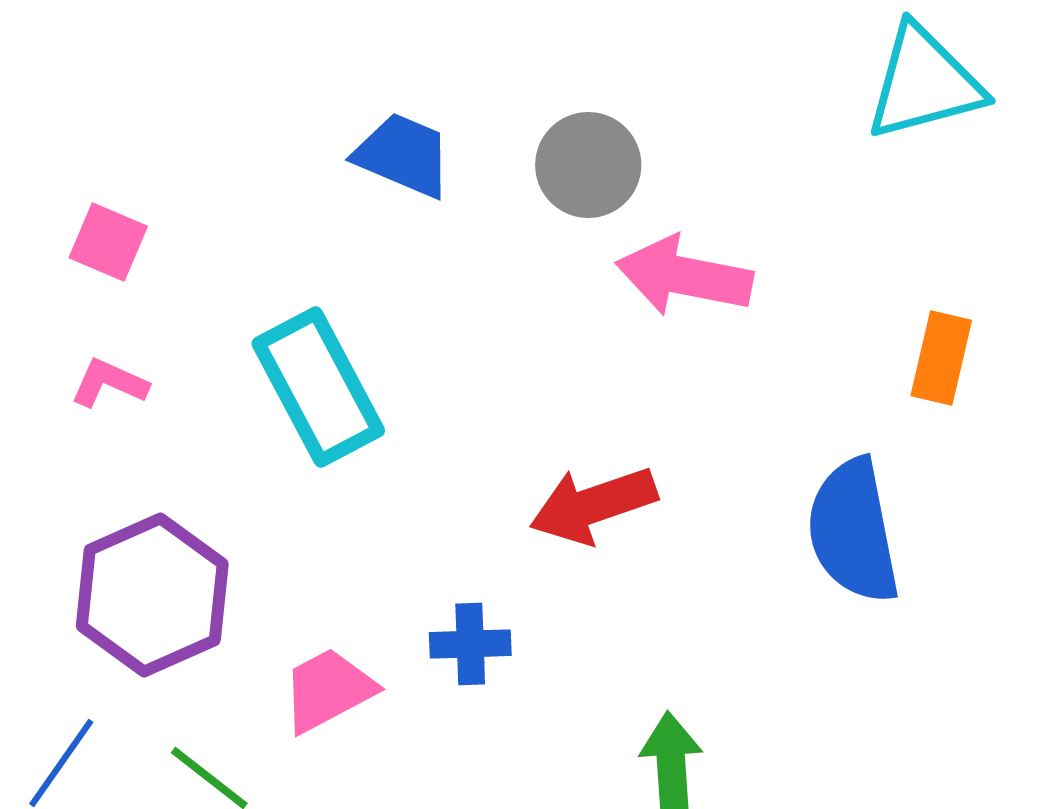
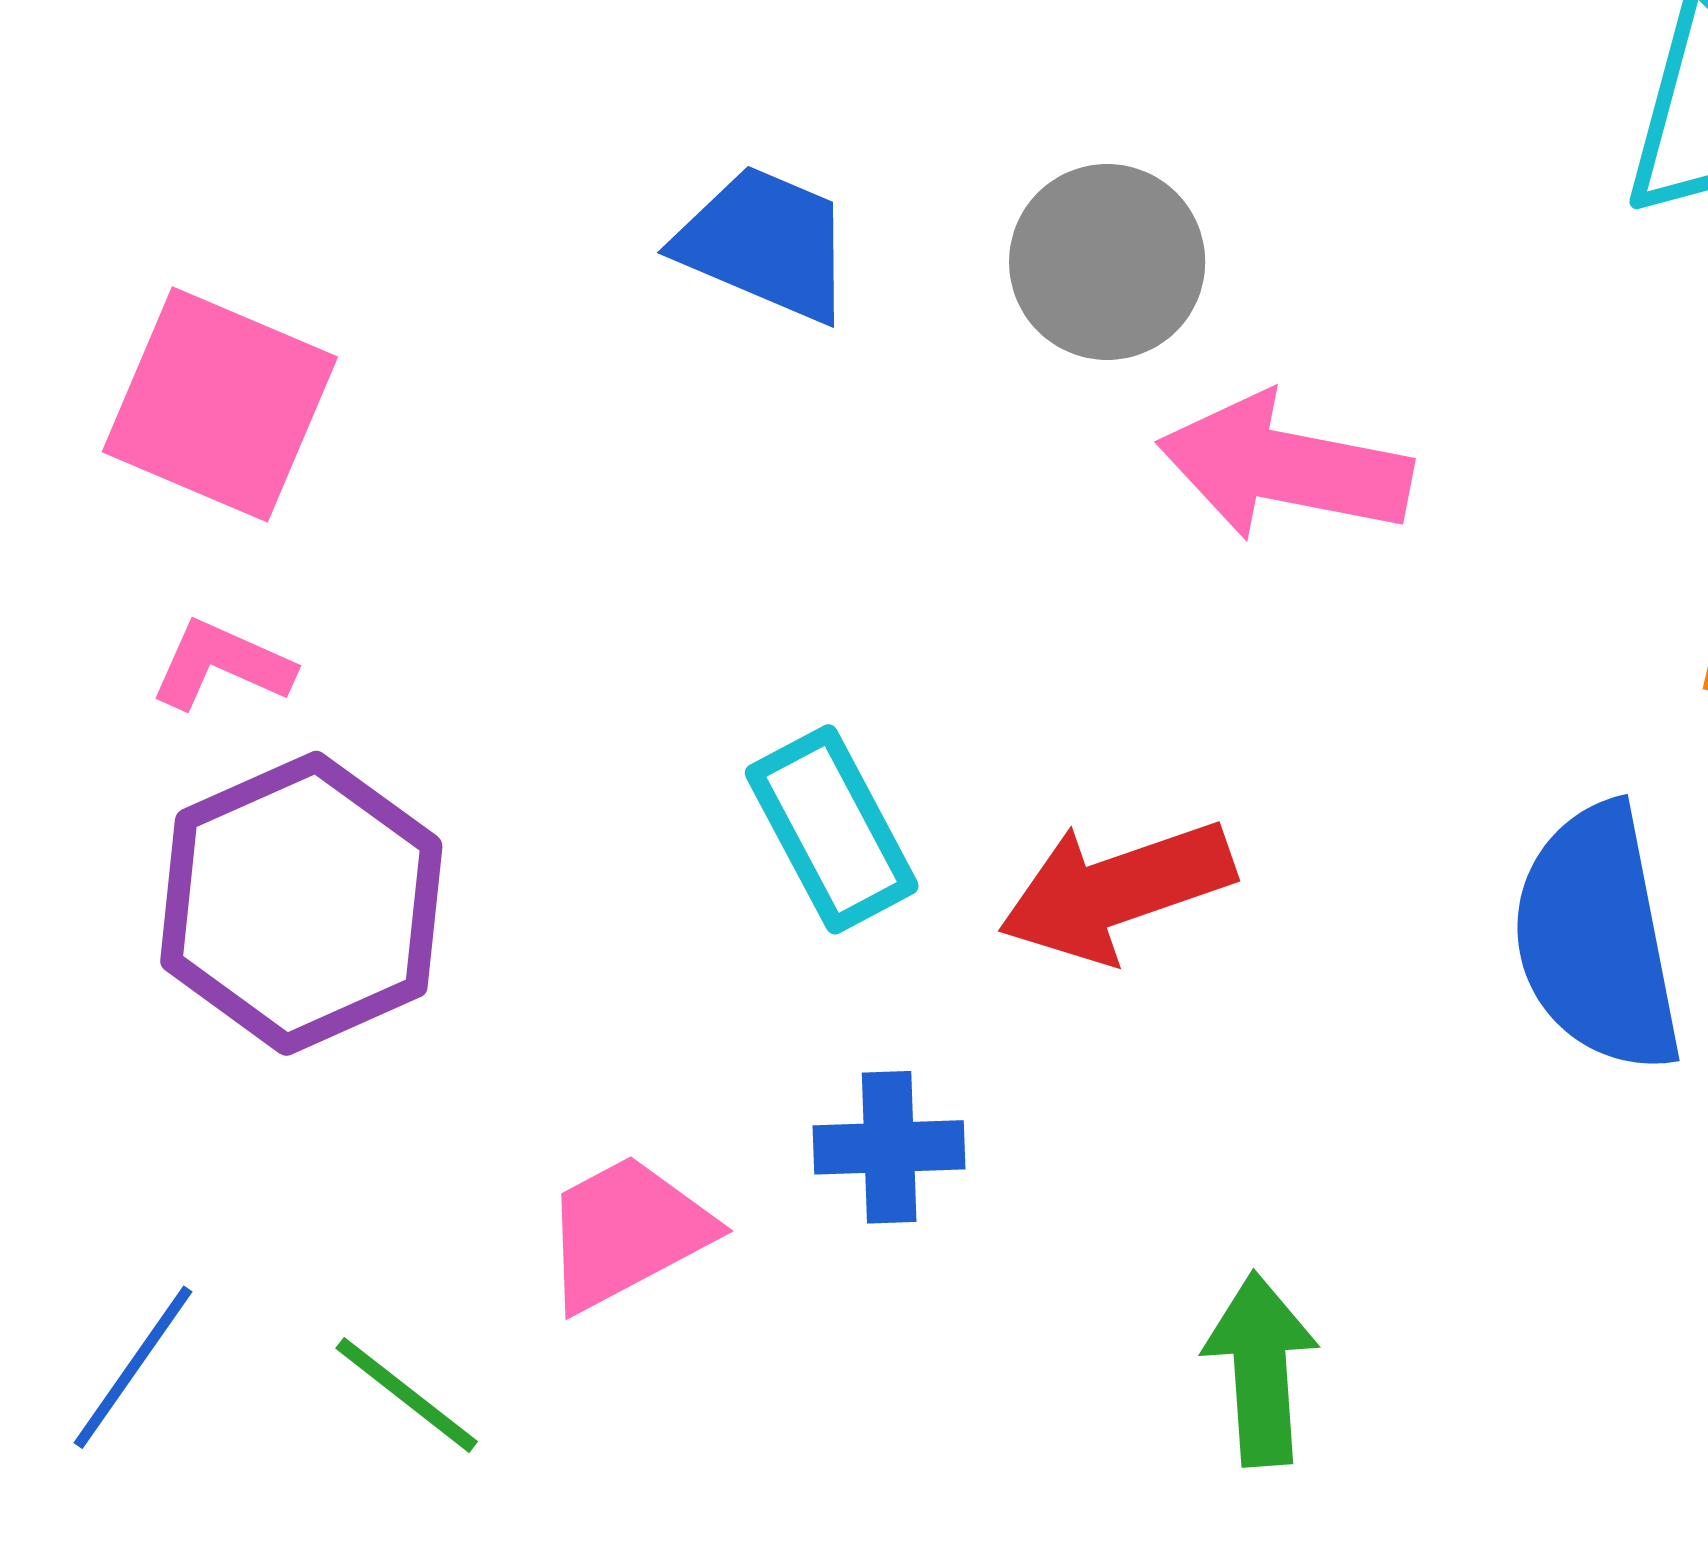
pink square: (108, 242) -> (220, 404), size x1.6
cyan rectangle: (318, 387) -> (832, 829), moved, size x0.7
purple hexagon: (152, 595) -> (301, 903), moved

